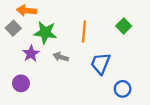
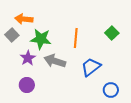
gray arrow: (61, 57) -> (55, 61), size x1.5
blue trapezoid: (100, 63) -> (91, 67), turned 30
purple circle: (21, 83) -> (27, 85), moved

